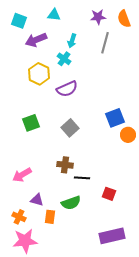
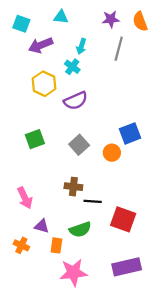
orange circle: (128, 135) -> (112, 153), moved
pink arrow: (22, 175) -> (25, 198), turned -84
red square: (109, 194) -> (123, 219), size x1.6
pink star: (25, 241) -> (73, 273), moved

